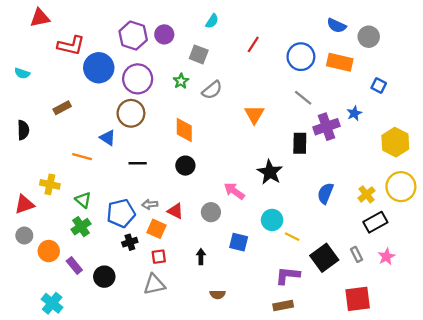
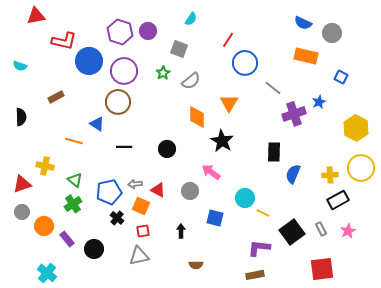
blue circle: (301, 57) -> (245, 63), moved
orange diamond: (184, 130) -> (197, 117), moved
black rectangle: (300, 143) -> (274, 152), moved
black star: (270, 172) -> (222, 141), moved
yellow cross: (366, 194) -> (330, 175), turned 35
black cross: (130, 242) -> (117, 218), turned -32

